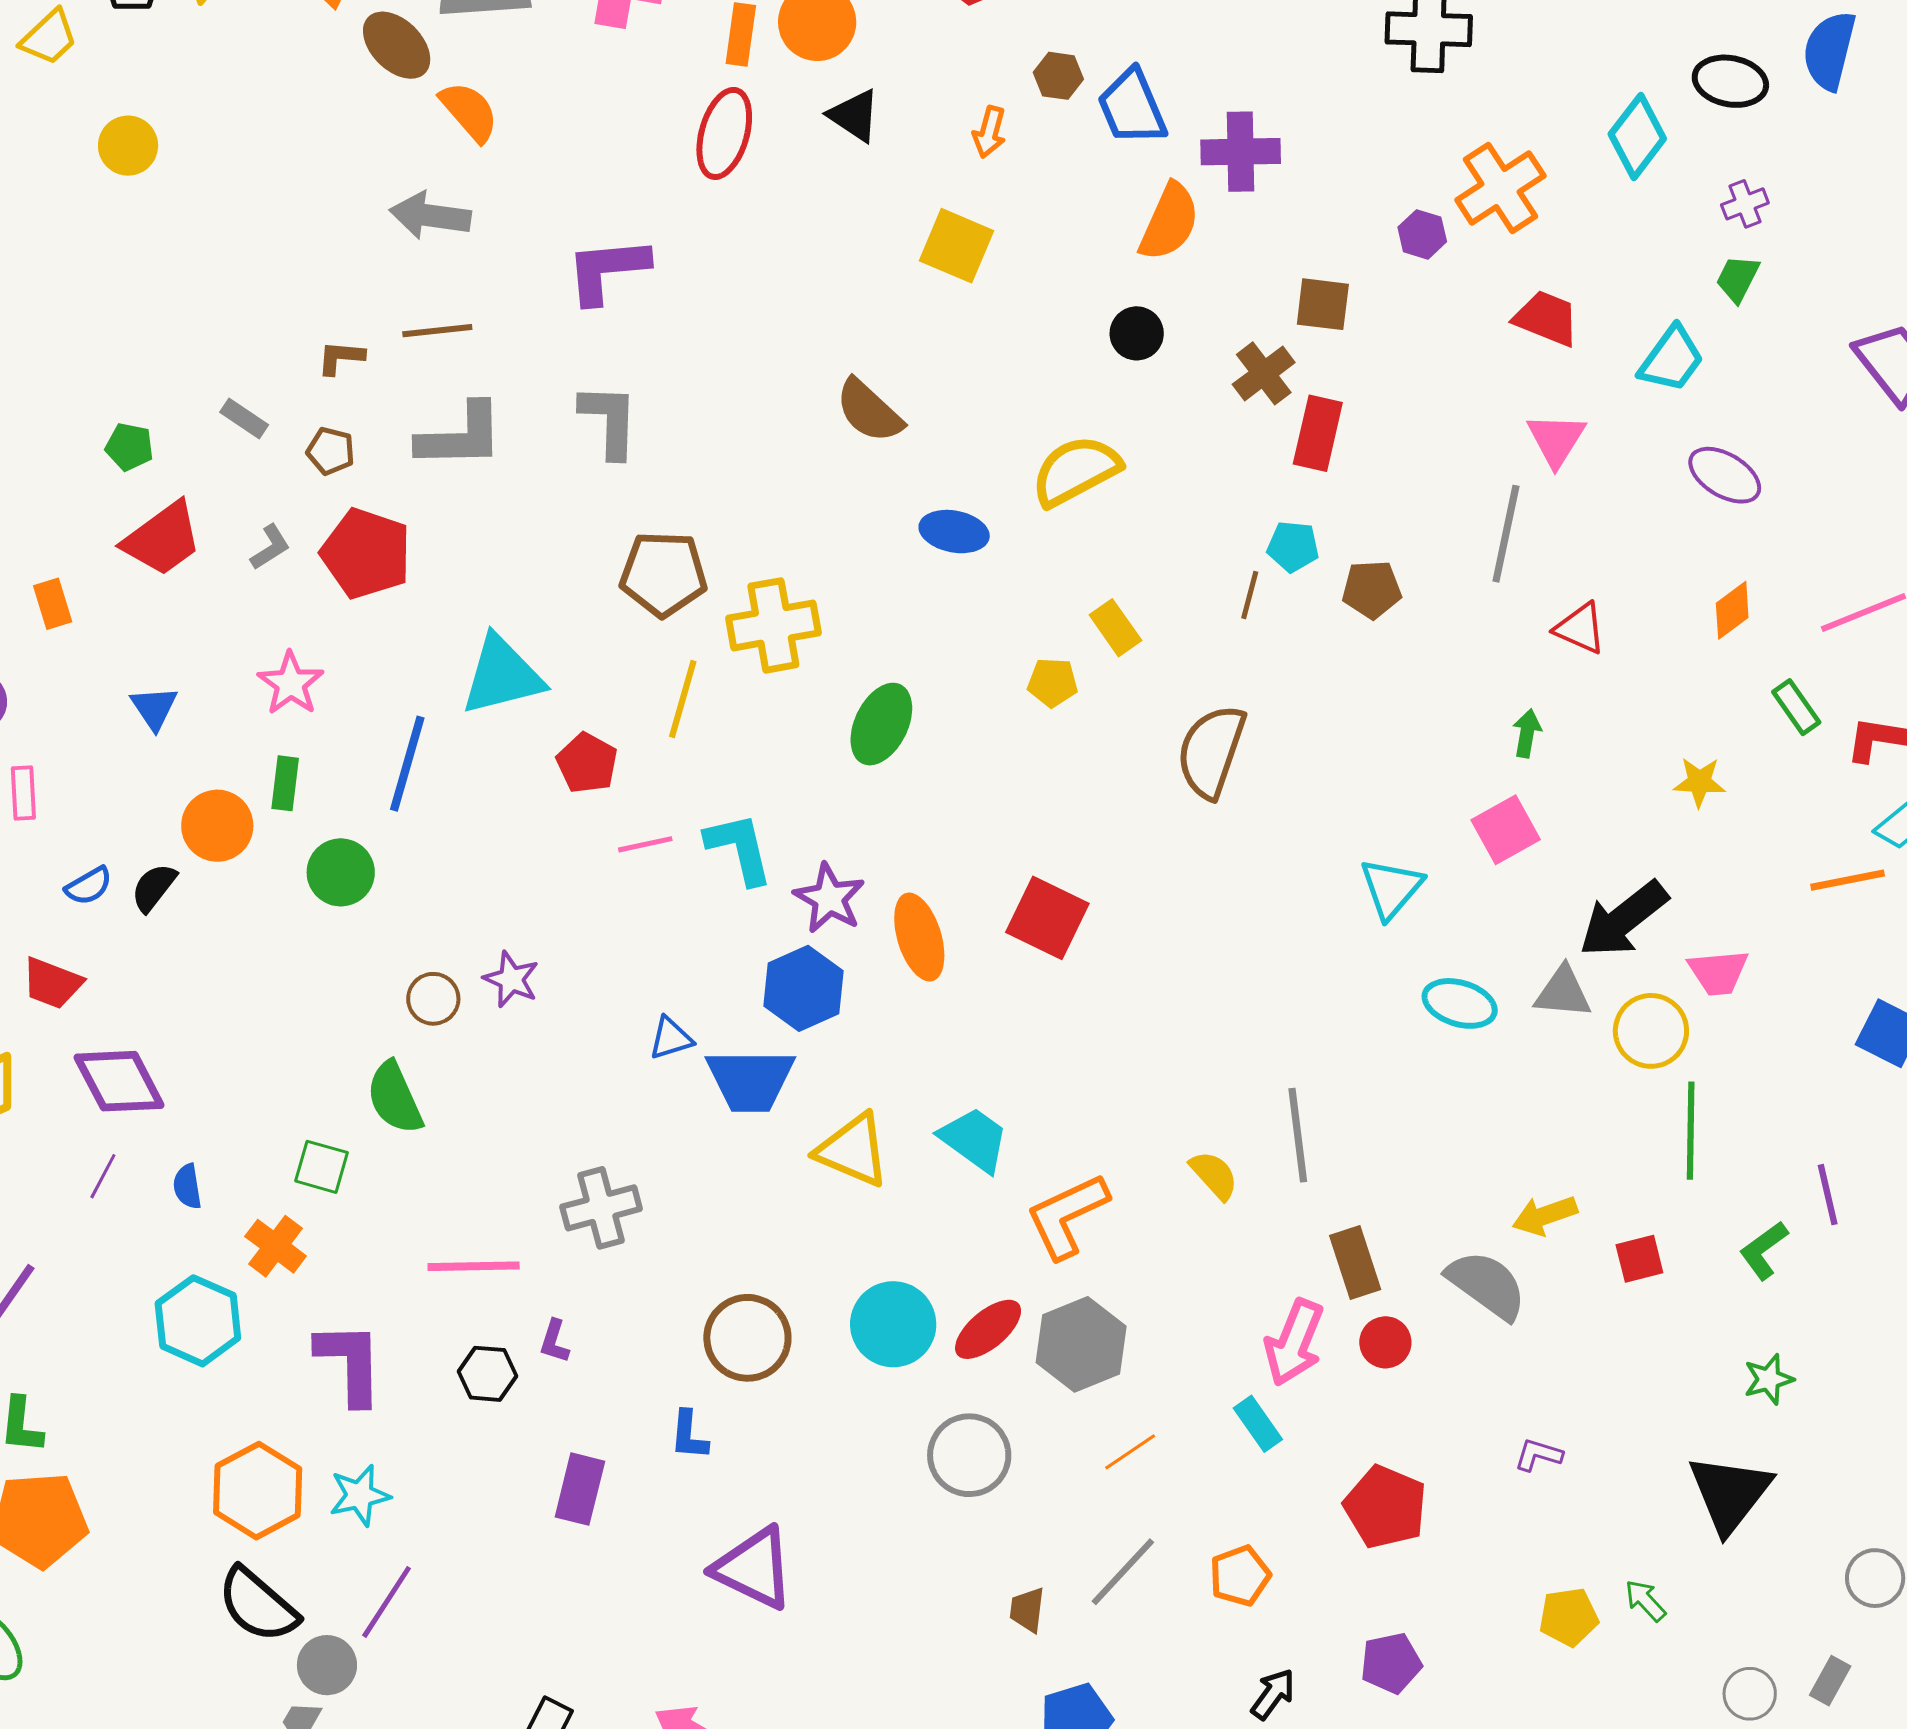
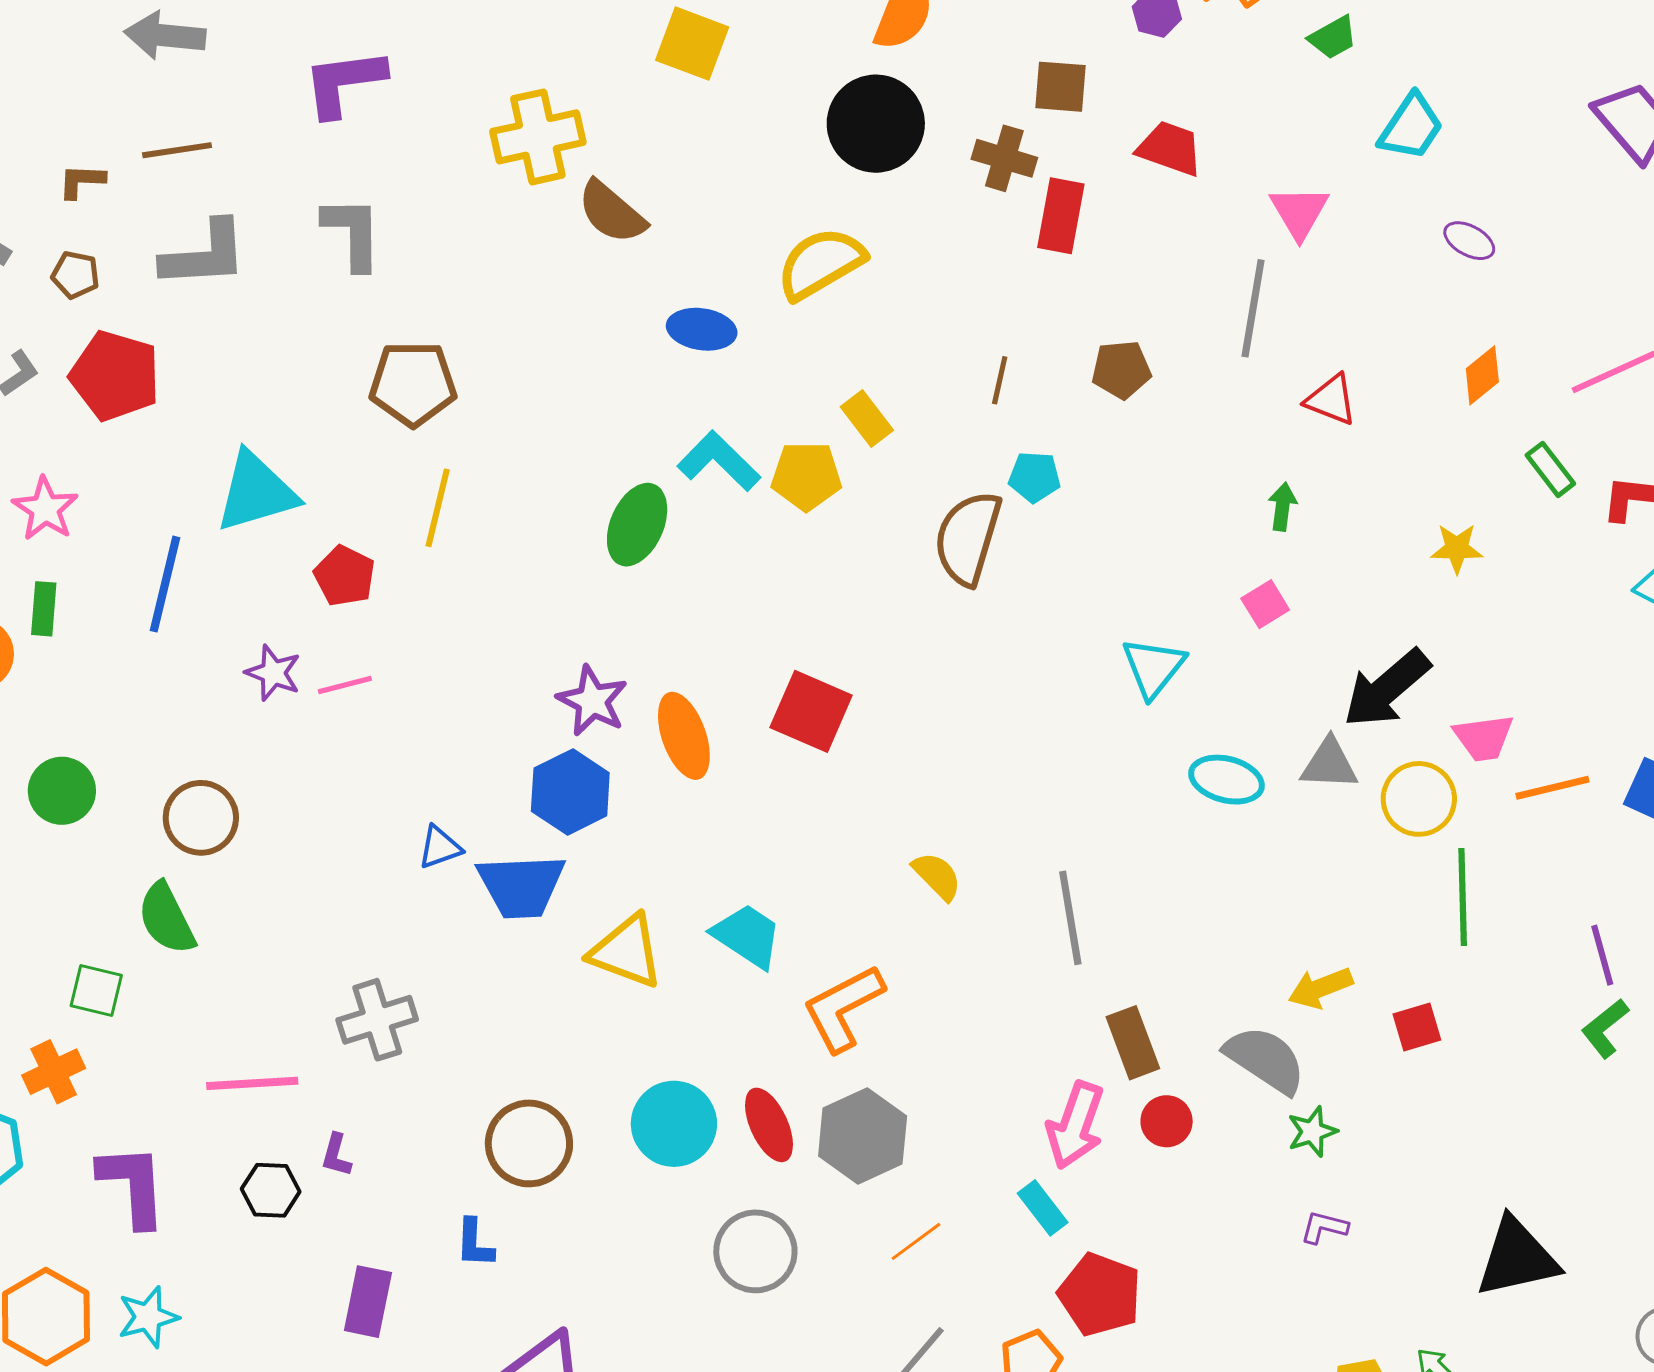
green trapezoid: (1738, 279) -> (1333, 37), moved, turned -144
red trapezoid: (1546, 318) -> (1170, 148), moved
black circle: (1137, 333) -> (876, 124), size x1.8
brown cross: (1264, 373) -> (1004, 158), turned -34
purple ellipse: (1725, 475) -> (1469, 241), size x0.7
cyan pentagon: (1293, 547) -> (1035, 477), moved
yellow cross: (773, 625) -> (538, 137), moved
yellow pentagon: (1053, 683) -> (806, 476), size x1.4
pink square: (1506, 830) -> (1265, 604), size x0.7
pink line: (645, 844) -> (345, 685), moved
cyan L-shape: (739, 848) -> (719, 461), moved, turned -30
green circle: (341, 872) -> (62, 791), moved
orange line: (1848, 880) -> (1552, 788), moved
purple star: (511, 979) -> (273, 673), moved
brown circle: (433, 999) -> (201, 818), size x1.4
yellow semicircle: (1214, 1175) -> (937, 876), moved
orange cross: (276, 1246) -> (54, 1072), turned 30
green L-shape: (1764, 1250) -> (1605, 1028), moved
red ellipse: (988, 1329) -> (769, 1125), turned -72
green star: (1769, 1379) -> (1312, 1132), moved
black triangle: (1730, 1493) -> (1517, 1258), turned 42
red pentagon: (1385, 1507) -> (1100, 1295), moved

